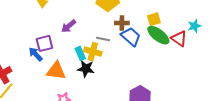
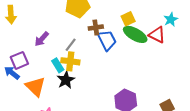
blue trapezoid: (131, 37) -> (107, 40), turned 30
gray line: (103, 39) -> (71, 45), moved, turned -56
black star: (86, 69) -> (66, 80), turned -30
orange triangle: (56, 71) -> (36, 87), turned 45

